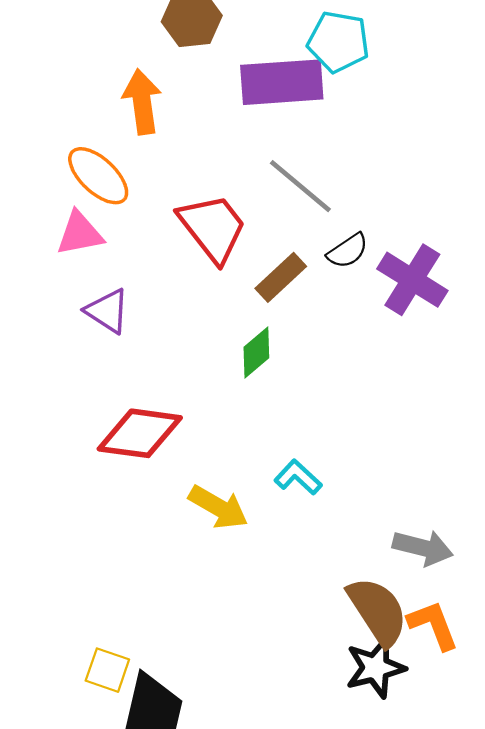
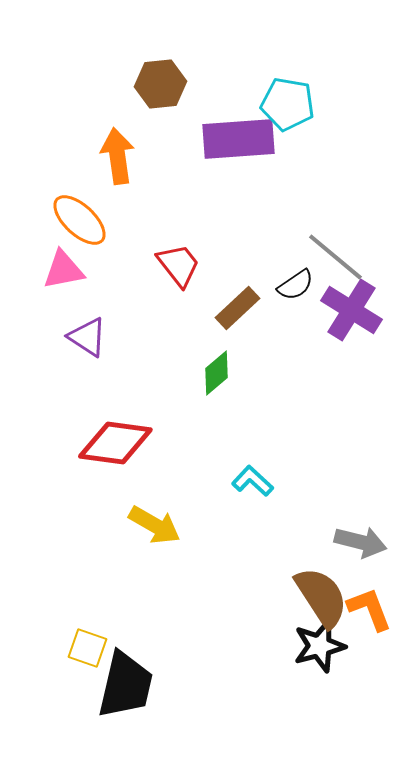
gray line: (300, 186) -> (335, 257), moved
red trapezoid: (213, 228) -> (178, 265), size x0.7
yellow arrow: (218, 507) -> (154, 525), moved

